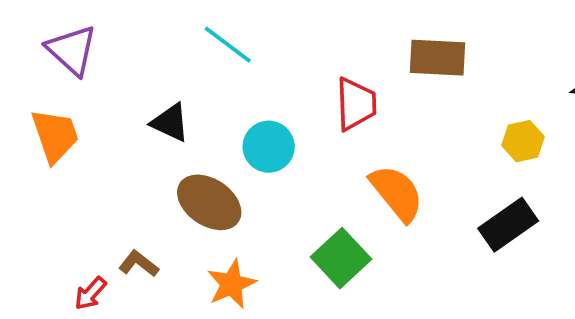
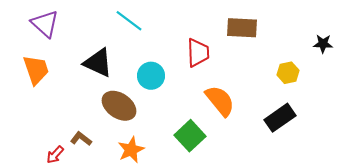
black triangle: (170, 123) -> (98, 63), size x1.4

